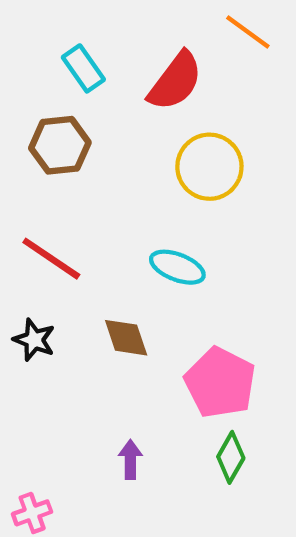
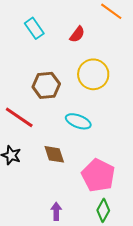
red semicircle: (175, 81) -> (77, 34), size x0.6
brown hexagon: (60, 145) -> (46, 85), moved

